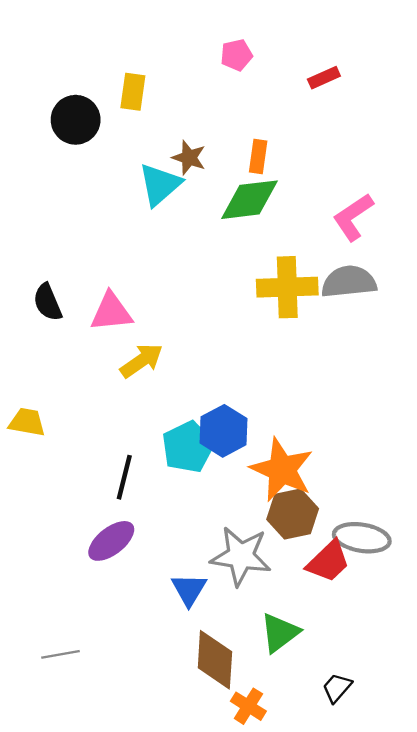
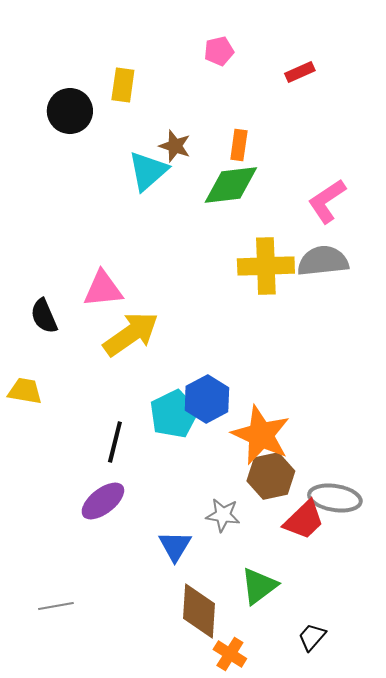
black semicircle: (48, 302) -> (44, 316), moved
yellow arrow: (141, 361) -> (131, 334), size x1.4
gray star: (241, 556) -> (223, 515), size x0.6

